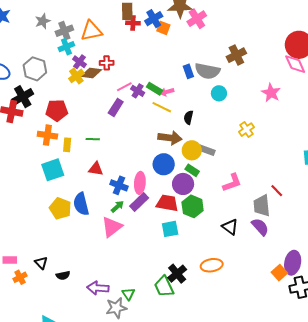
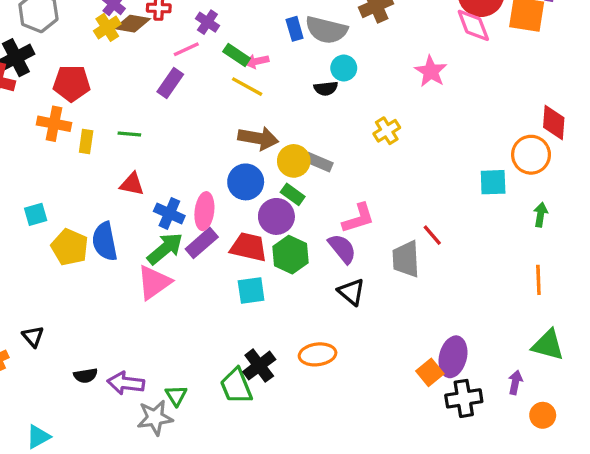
purple cross: (138, 91) -> (207, 22), moved
black semicircle: (189, 117) -> (326, 88), moved, turned -112
cyan square: (53, 170) -> (36, 214), moved, size x0.6
green arrow: (117, 206) -> (165, 249), size x1.6
purple semicircle: (260, 227) -> (342, 249), moved
black semicircle: (63, 275) -> (86, 376), moved

